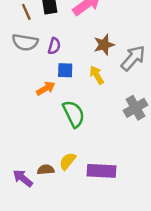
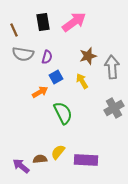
brown line: (26, 12) -> (14, 30), moved
gray arrow: (133, 58) -> (112, 67), turned -45
blue square: (65, 70) -> (56, 77), turned -32

